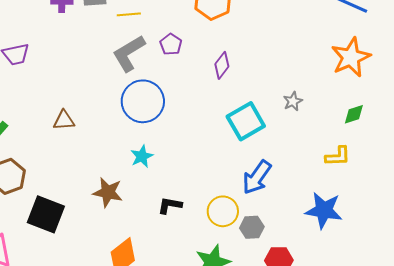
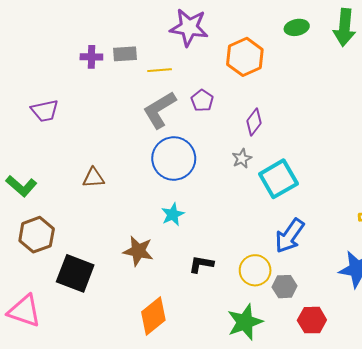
gray star: (293, 101) -> (242, 159), moved

